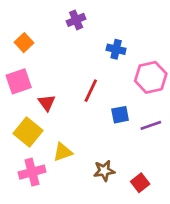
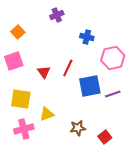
red triangle: (47, 103) -> (44, 72), moved
blue square: (120, 115) -> (90, 86), size x1.6
yellow square: (28, 132) -> (21, 99), turned -30

